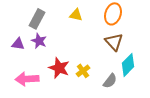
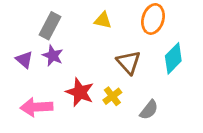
brown triangle: (114, 42) -> (129, 62), moved
purple triangle: (18, 44) -> (24, 60), turned 32
cyan diamond: (128, 65) -> (173, 58), moved

